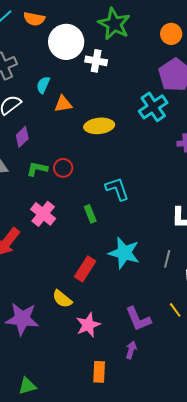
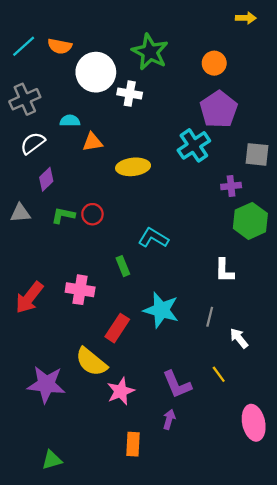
cyan semicircle: (43, 85) -> (70, 121), turned 66
cyan L-shape: (117, 189) -> (153, 238), turned -40
pink cross: (43, 214) -> (80, 290), moved, turned -30
yellow semicircle: (62, 299) -> (91, 362), size x1.4

